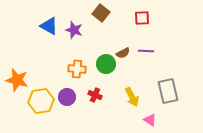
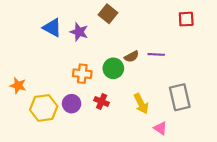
red square: (142, 18) -> (186, 19), moved
orange star: (17, 80) -> (18, 85), size x0.7

